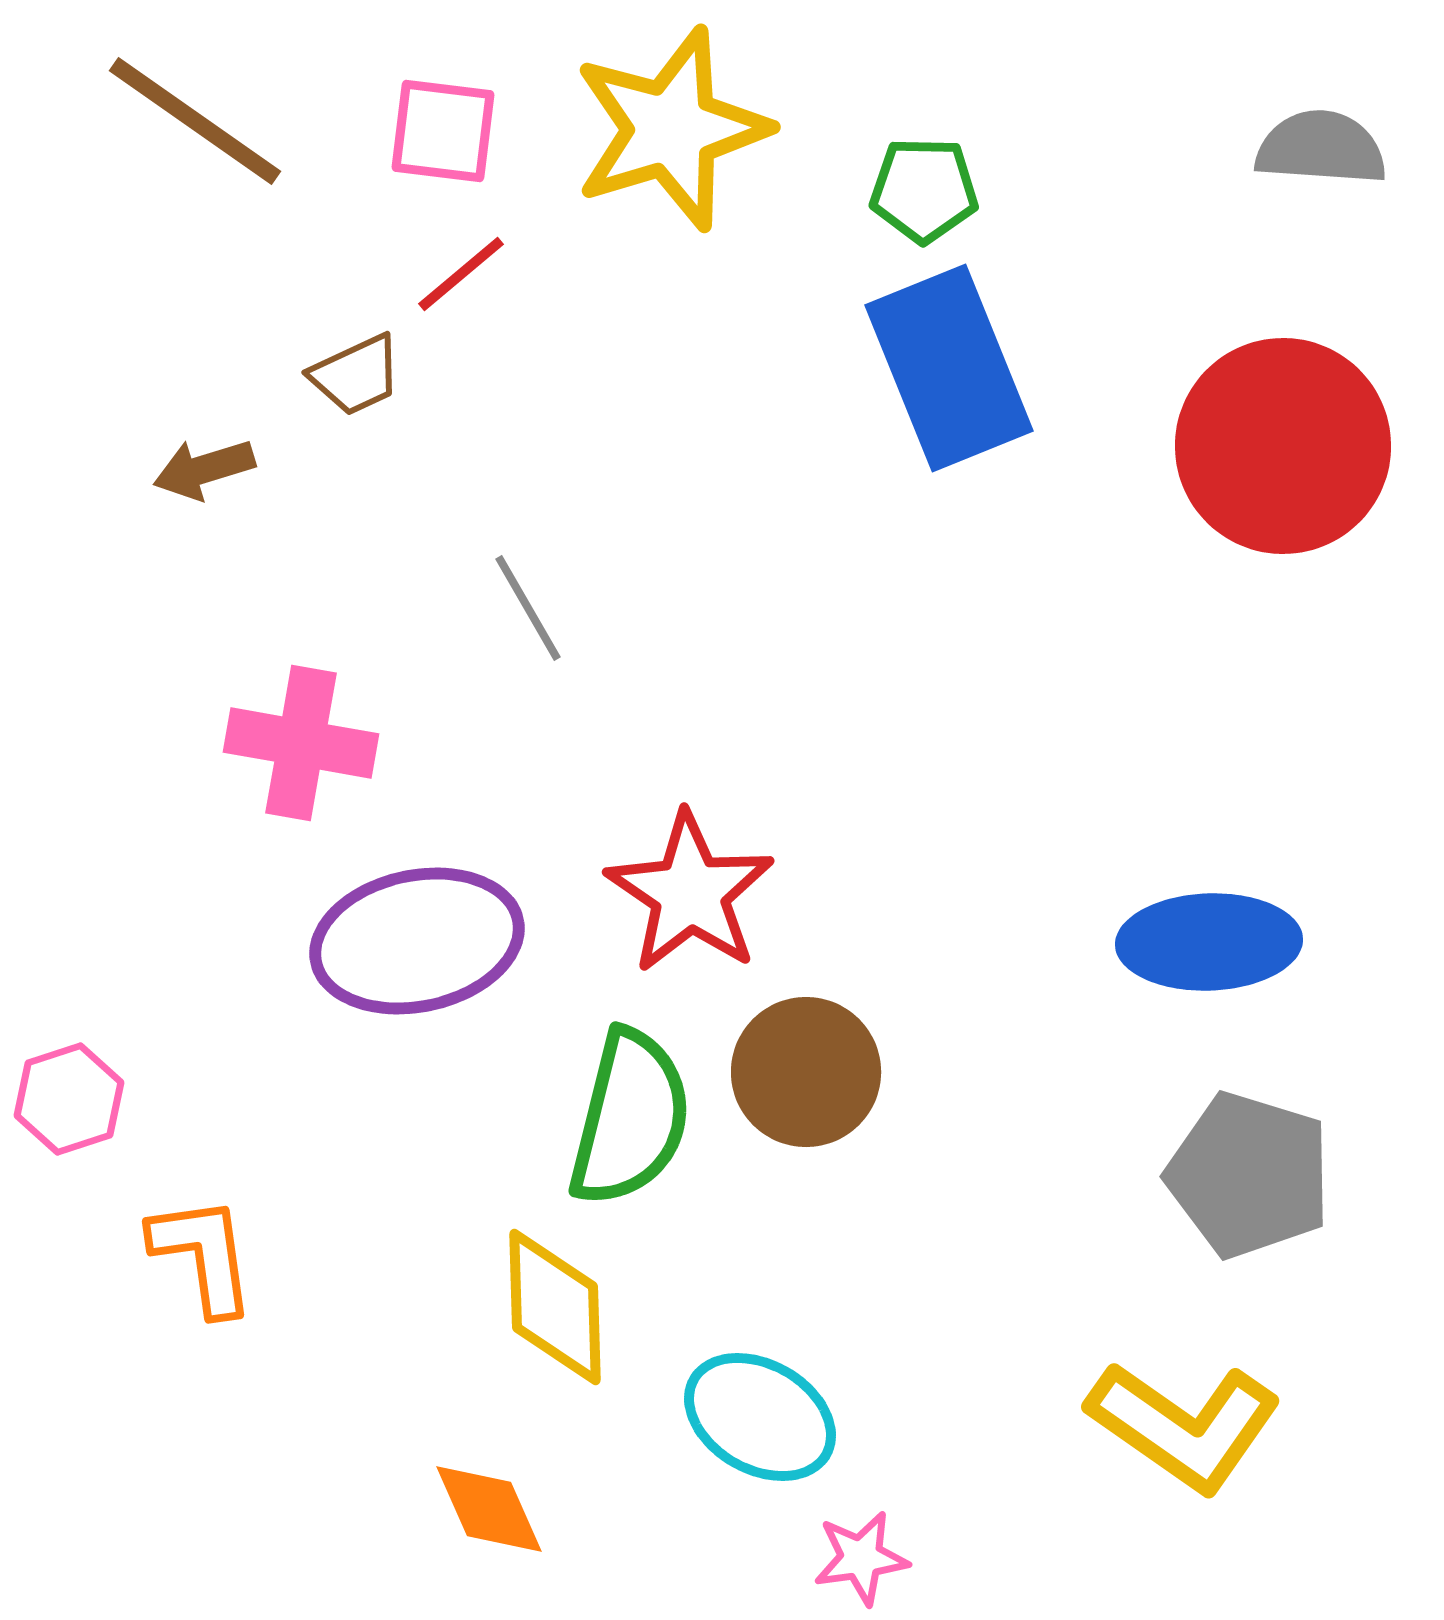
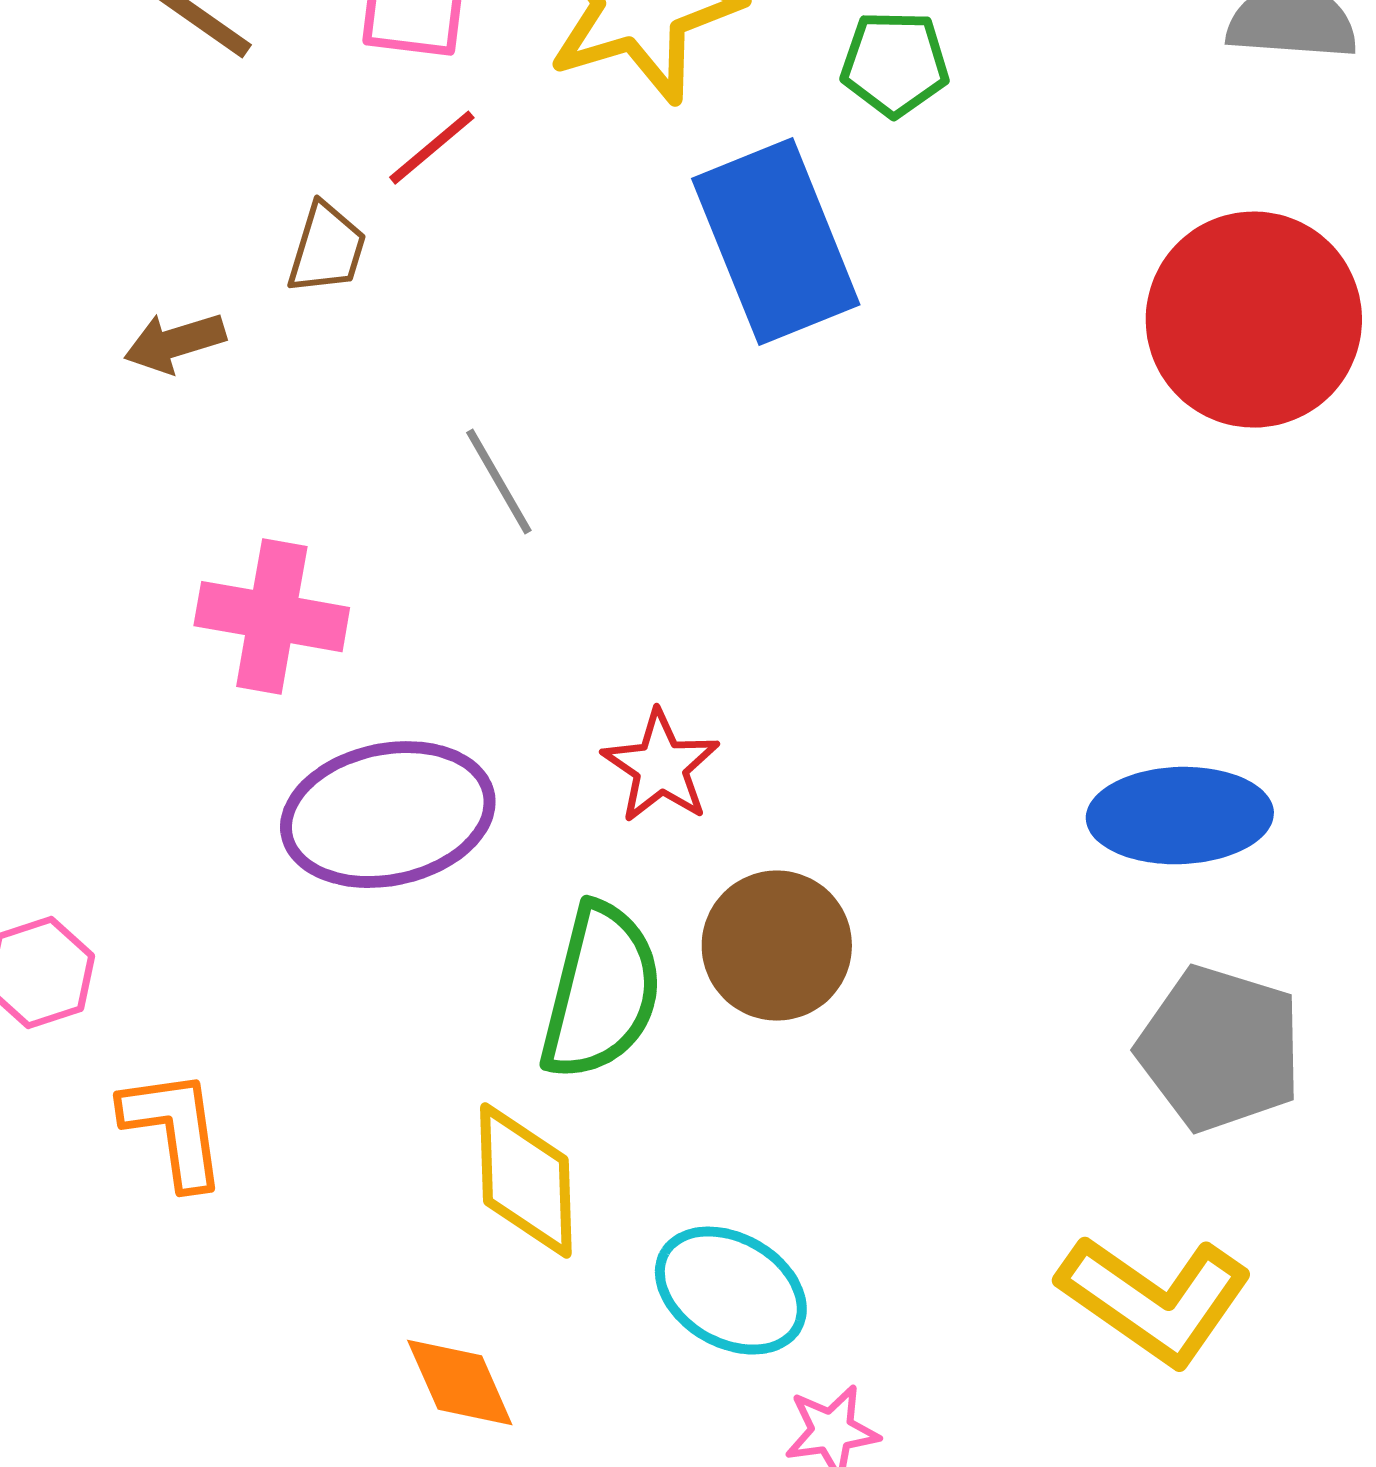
blue rectangle: (949, 368) -> (776, 242), moved
brown trapezoid: (356, 375) -> (327, 249), turned -48
red star: (690, 893) -> (661, 767), size x0.7

